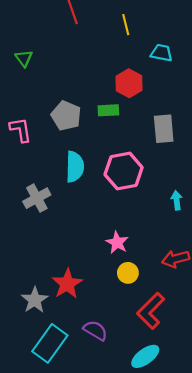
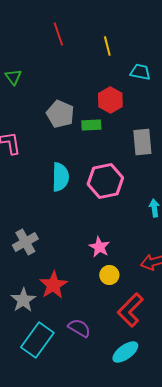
gray pentagon: (66, 116) -> (60, 114), moved
gray cross: (37, 198) -> (25, 242), moved

